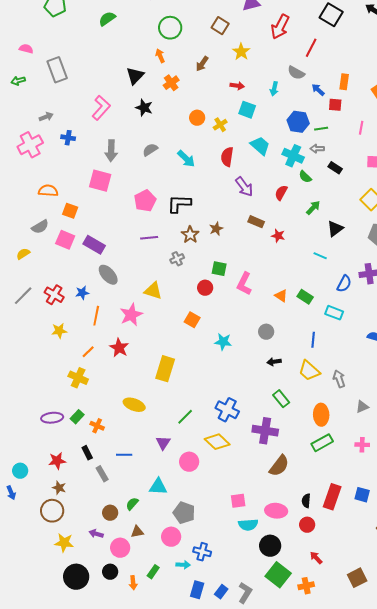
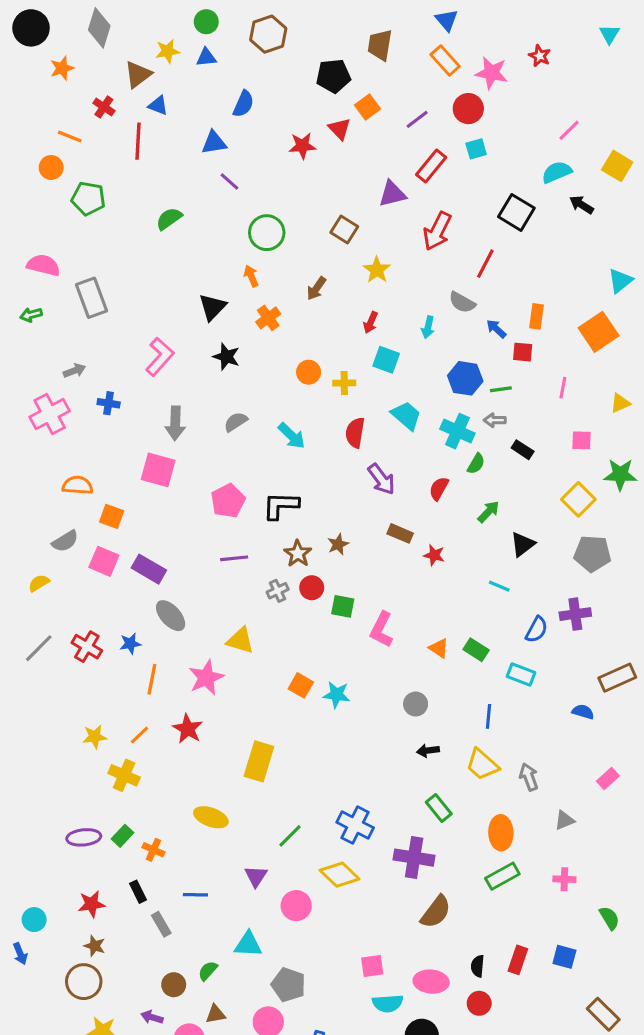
pink semicircle: (26, 49) -> (43, 265), size x1.5
red arrow: (237, 86) -> (371, 323), turned 104
yellow cross: (220, 125) -> (344, 383), turned 32
green semicircle: (305, 177) -> (476, 464), turned -104
red circle: (205, 288) -> (312, 588), moved
yellow star: (59, 331) -> (95, 737), moved
cyan star: (223, 342) -> (336, 695), moved
red rectangle: (332, 497) -> (518, 960), size x0.7

